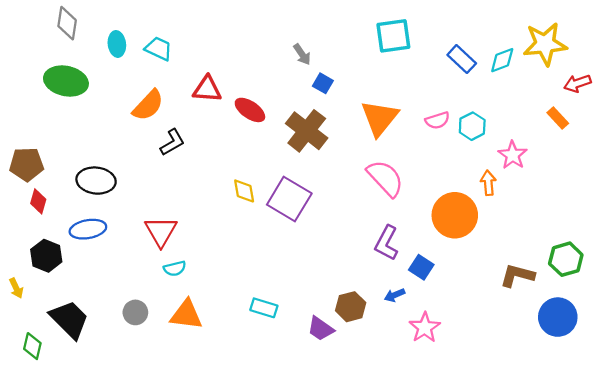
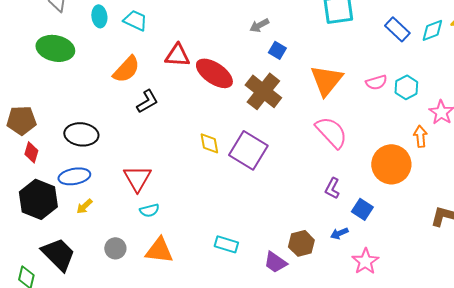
gray arrow: (302, 54) -> (259, 25), turned 96
red ellipse: (250, 110) -> (214, 73), size x1.4
purple L-shape: (387, 243) -> (332, 188), size x0.7
black hexagon: (46, 256) -> (38, 199), size x1.4
yellow arrow: (16, 288) -> (84, 206), moved, turned 72

